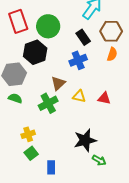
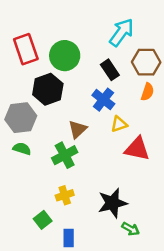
blue cross: (78, 60) -> (103, 100), turned -30
yellow triangle: (79, 96) -> (119, 124), moved, turned -32
red triangle: (104, 98) -> (137, 149), size x1.5
yellow cross: (28, 134) -> (65, 195), moved

